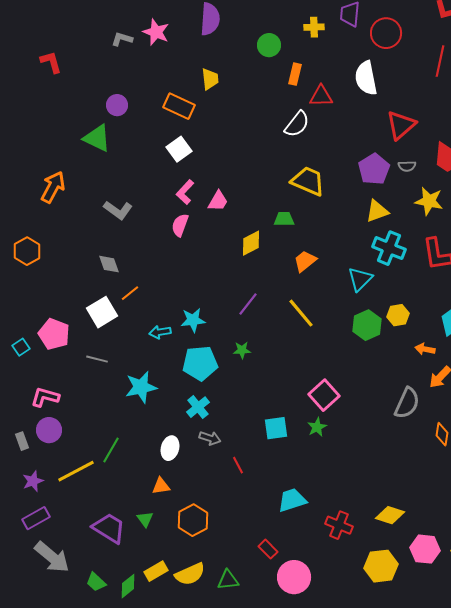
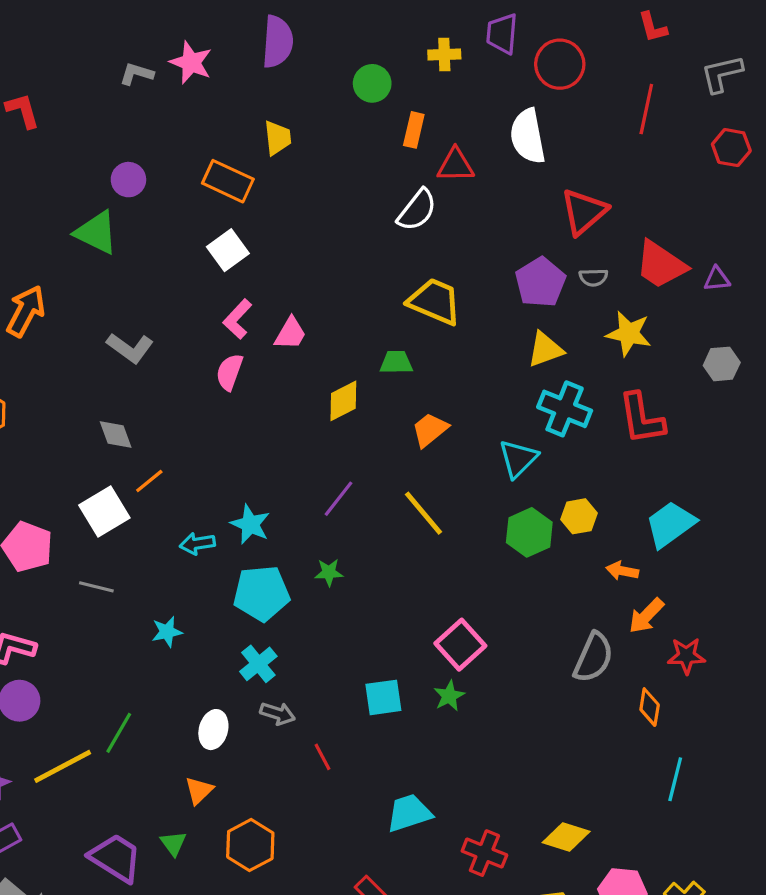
cyan star: (193, 320) -> (250, 524), turned 30
cyan star: (141, 387) -> (167, 632), size x0.6
orange triangle: (161, 486) -> (199, 790), turned -36

